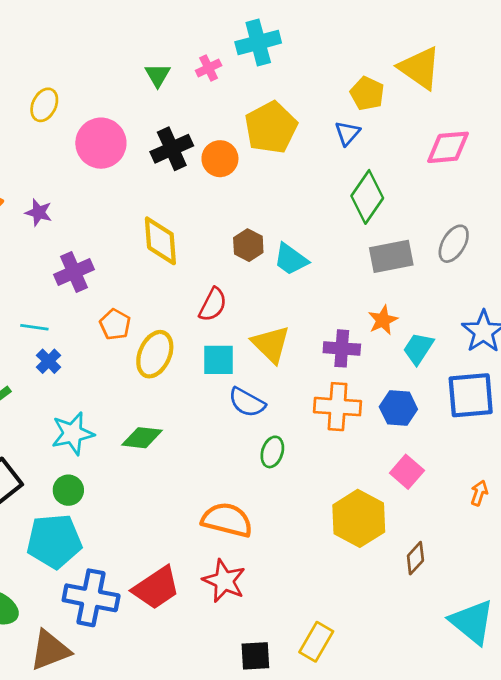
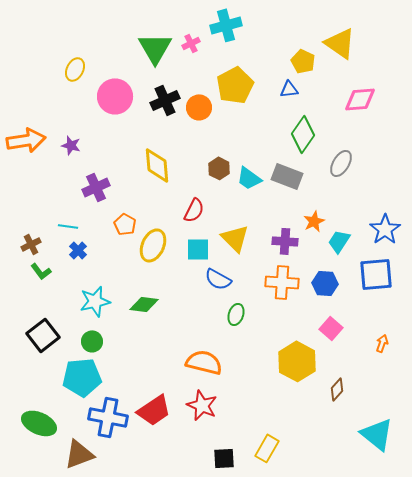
green triangle: (158, 75) -> (155, 48), size x1.8
blue triangle: (347, 133) -> (289, 89), turned 42
gray ellipse: (454, 244) -> (341, 163), moved
gray rectangle: (391, 256) -> (287, 176), moved, turned 32

